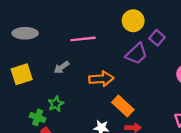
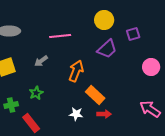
purple square: (157, 38) -> (133, 34), moved, turned 32
orange arrow: (101, 79) -> (76, 71), turned -65
green cross: (38, 117) -> (11, 105), moved, turned -32

